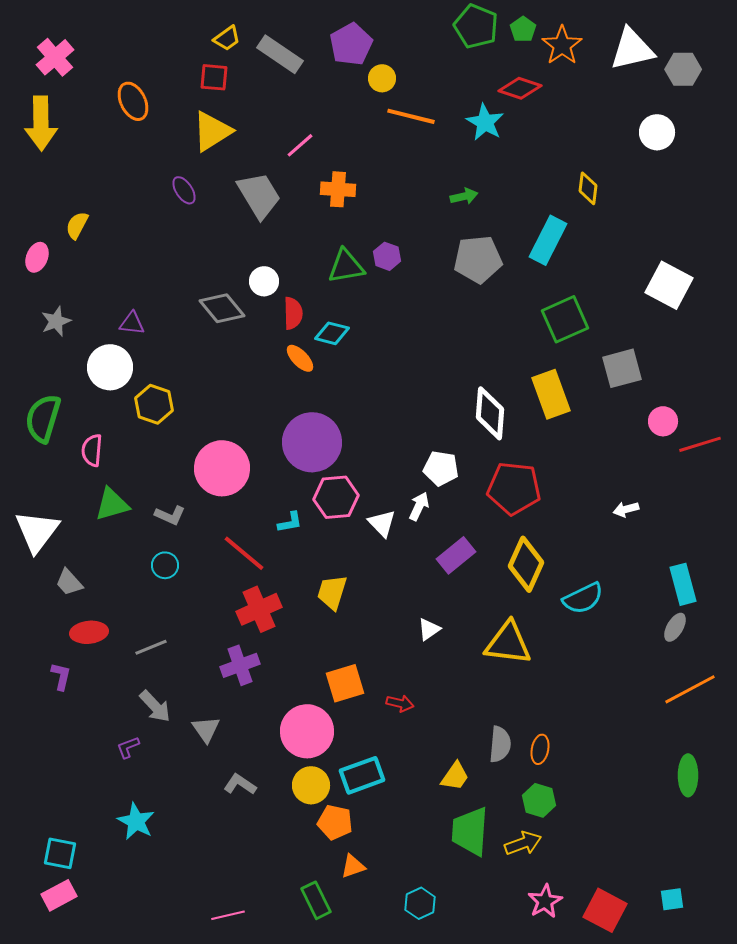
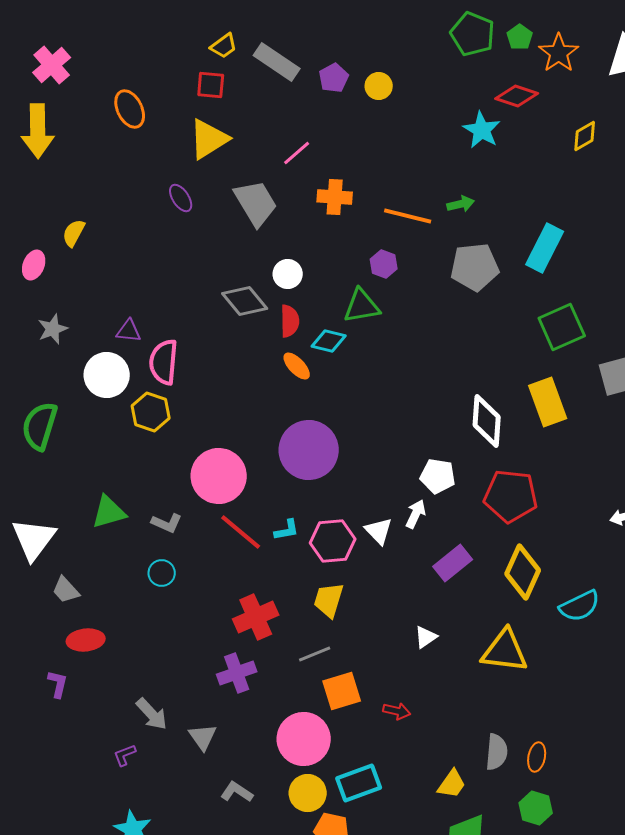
purple pentagon: (351, 44) -> (334, 78), moved, size x0.7
orange line: (411, 116) -> (408, 216), moved
yellow diamond: (588, 188) -> (585, 136), moved, turned 52
green triangle: (346, 266) -> (362, 306), moved
white circle: (264, 281) -> (288, 274), moved
gray diamond: (222, 308) -> (245, 301), moved
pink semicircle: (92, 450) -> (164, 362), moved, size x1.4
pink hexagon: (336, 497) -> (333, 541), moved
red line: (244, 553) -> (241, 532), moved
gray line: (151, 647) -> (315, 654), moved

